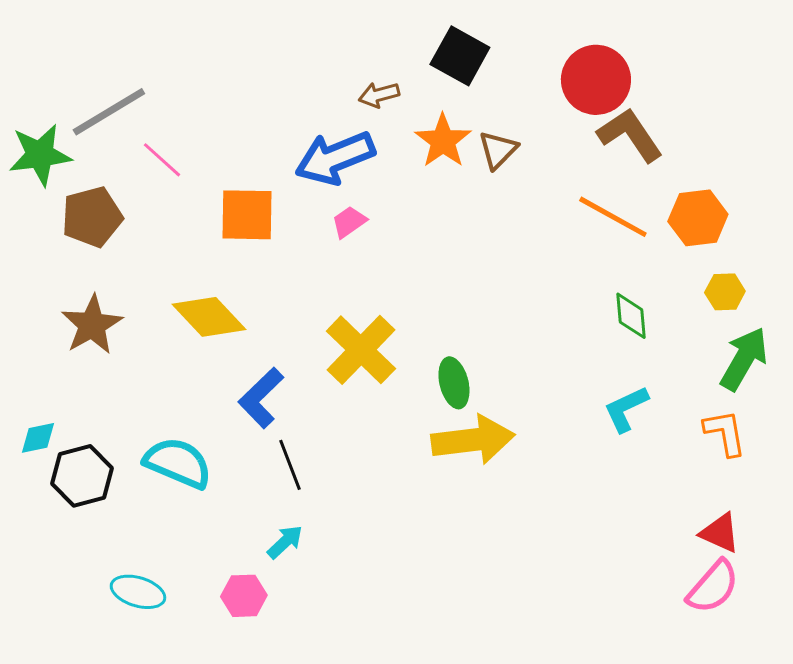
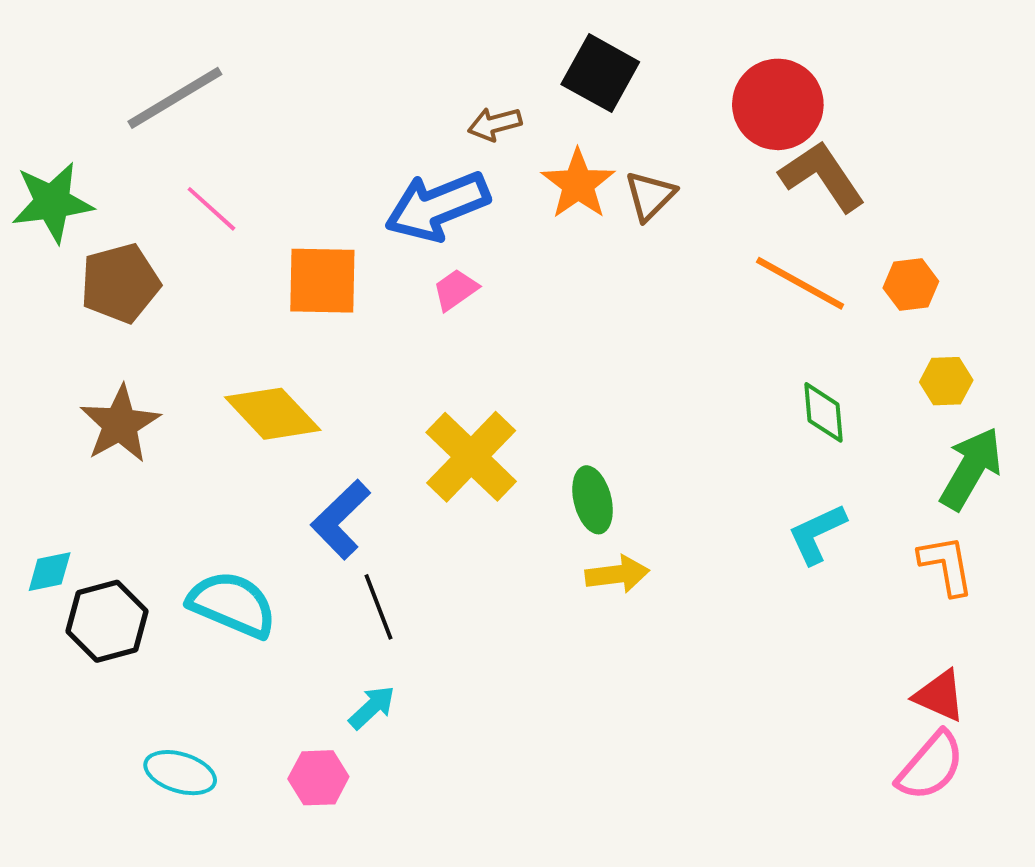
gray line: (109, 112) -> (175, 98), moved
orange hexagon: (698, 218) -> (911, 285), size x0.7
yellow arrow: (473, 440) -> (617, 574), size x0.6

